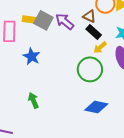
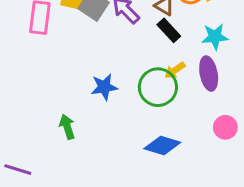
yellow arrow: (100, 47) -> (175, 70), moved
blue star: (32, 56) -> (104, 87), moved, turned 30

